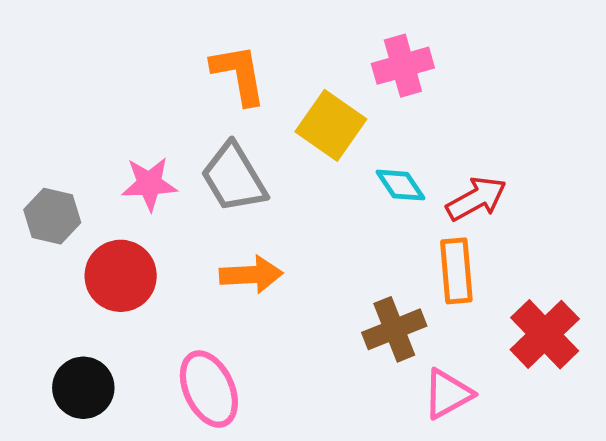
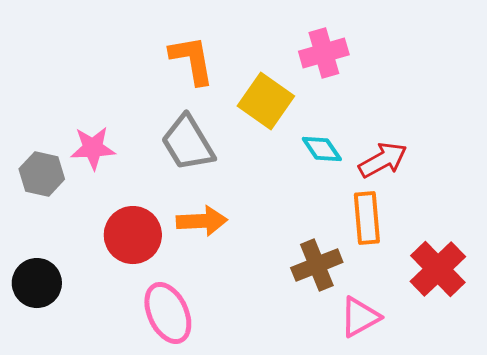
pink star: (149, 184) -> (93, 148), moved
red circle: (121, 276) -> (133, 235), moved
black circle: (83, 388) -> (37, 283), moved

